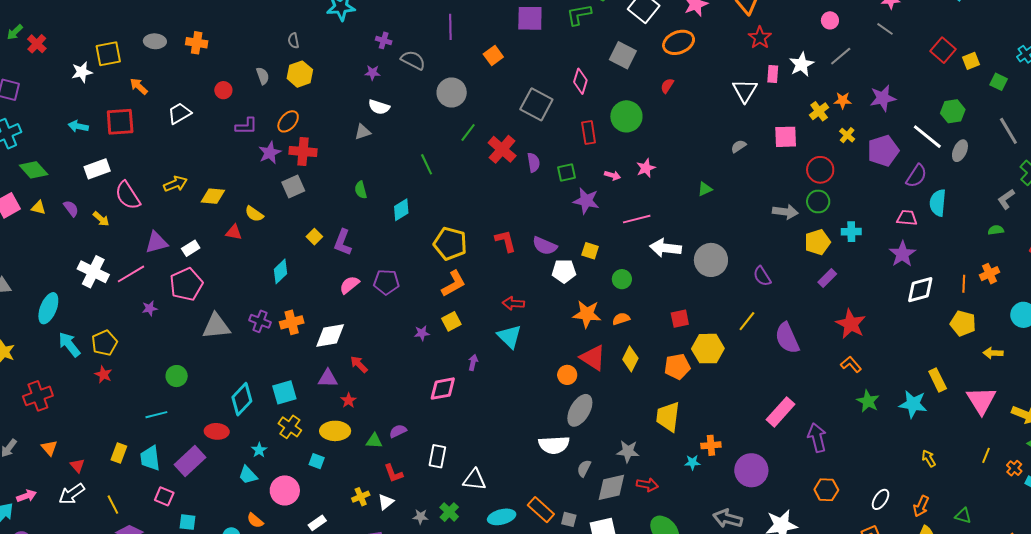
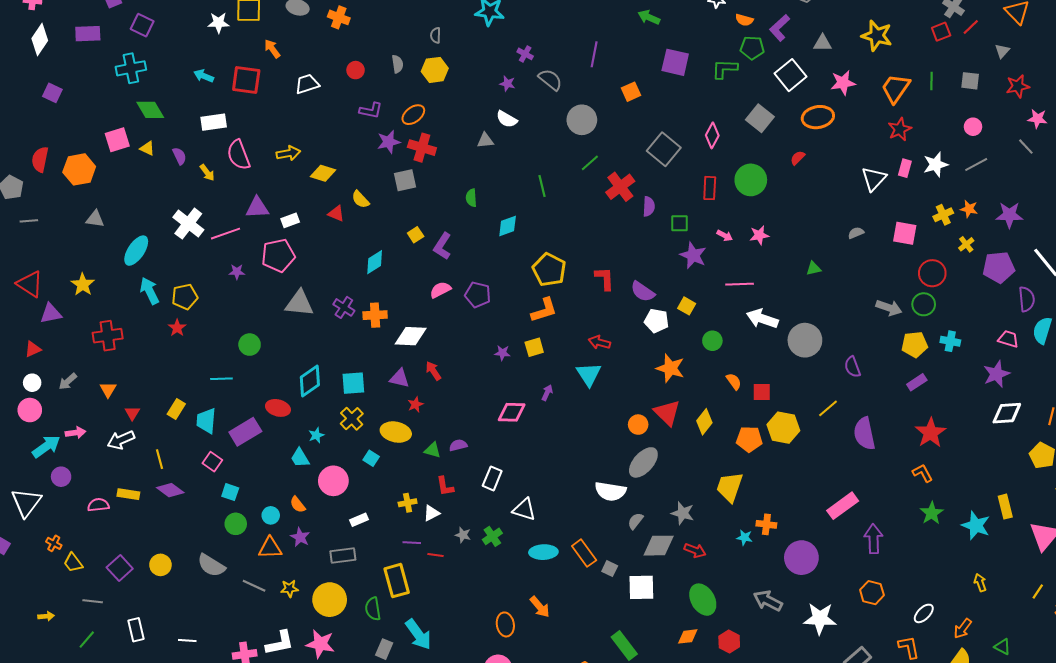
purple semicircle: (916, 176) -> (1027, 299), turned -50
orange semicircle: (621, 319) -> (734, 381), moved, turned 60

